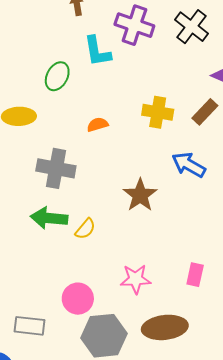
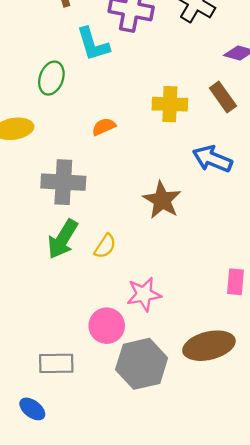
brown rectangle: (205, 112) -> (223, 97), turned -72
green arrow: (49, 218) -> (63, 239), turned -57
pink star: (136, 279) -> (144, 294), moved

